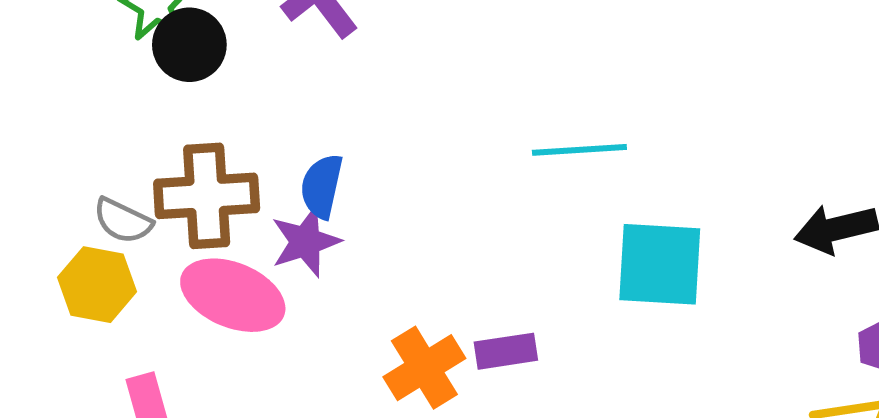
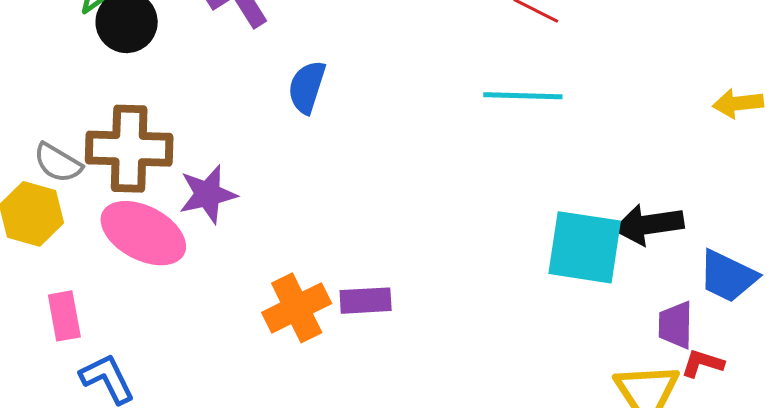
cyan line: (579, 150) -> (523, 96), moved
blue semicircle: (322, 186) -> (307, 87), moved
cyan square: (660, 264) -> (585, 247), moved

